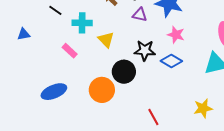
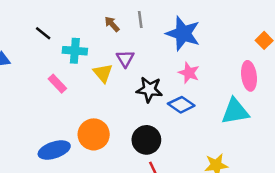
purple triangle: (140, 15) -> (125, 59), moved, turned 42
black circle: (124, 72) -> (146, 140), moved
blue ellipse: (54, 92) -> (54, 150), moved

